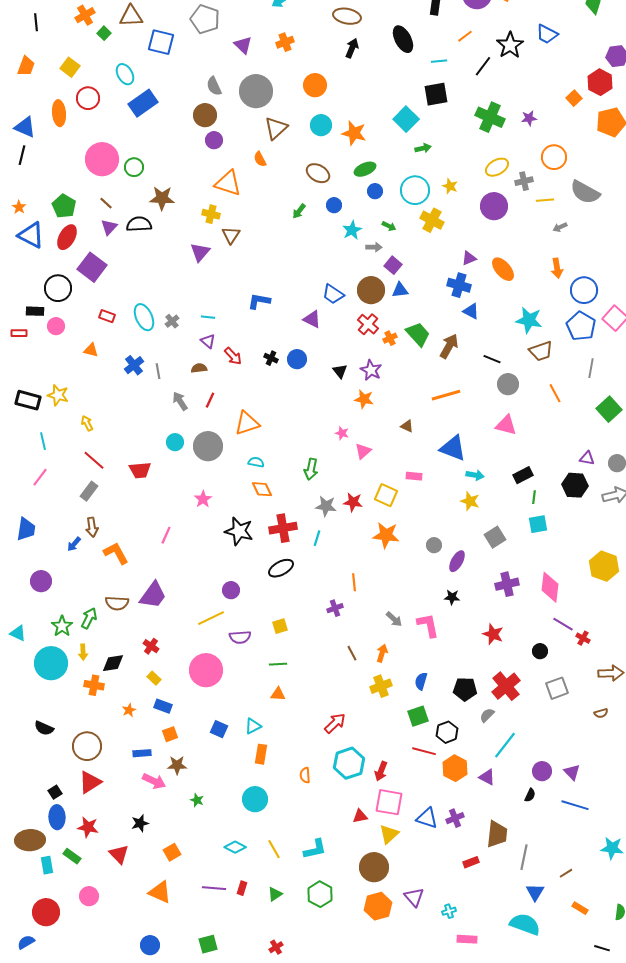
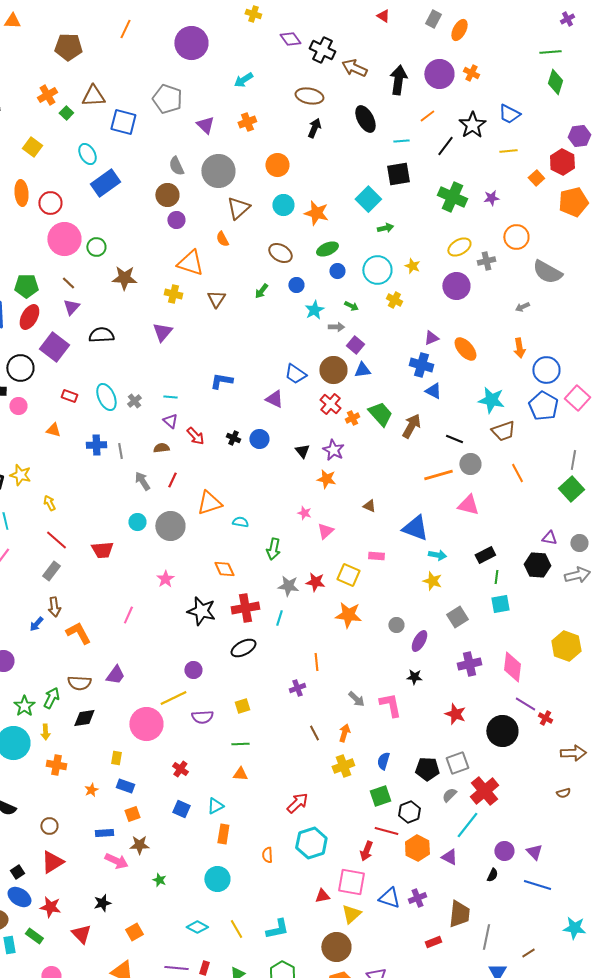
red circle: (88, 98) -> (50, 203), moved
yellow line: (545, 200) -> (508, 151), moved
green pentagon: (64, 206) -> (26, 286), turned -30
yellow cross: (432, 220) -> (394, 300), size x0.7
black semicircle: (139, 224) -> (101, 335), moved
brown triangle: (231, 235) -> (216, 299), moved
blue cross: (134, 365) -> (96, 445), turned 36
gray line: (591, 368) -> (573, 460), moved
orange line: (446, 395) -> (438, 475), moved
cyan semicircle: (256, 462) -> (240, 522), moved
purple trapezoid: (153, 595) -> (115, 675), size x0.7
red cross: (151, 646) -> (180, 769), moved
black circle: (540, 651) -> (502, 731), size x2.0
black diamond: (113, 663) -> (84, 718), moved
pink circle: (206, 670) -> (146, 724), moved
yellow rectangle: (154, 678) -> (116, 758), turned 56
red cross: (506, 686) -> (484, 791), moved
gray square: (557, 688) -> (457, 763), moved
brown circle: (87, 746) -> (49, 826), size x0.6
red arrow: (381, 771) -> (366, 851), moved
blue ellipse: (57, 817) -> (19, 897), turned -55

